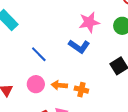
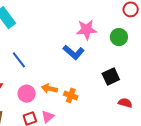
blue line: (39, 54) -> (19, 60), moved
pink circle: (36, 84) -> (27, 94), moved

